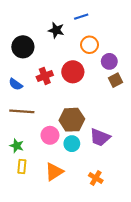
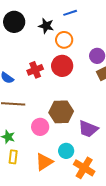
orange circle: (90, 45) -> (64, 40), moved
black circle: (23, 47) -> (14, 22), moved
cyan circle: (72, 144) -> (66, 151), moved
orange cross: (96, 178) -> (84, 168), size x1.5

